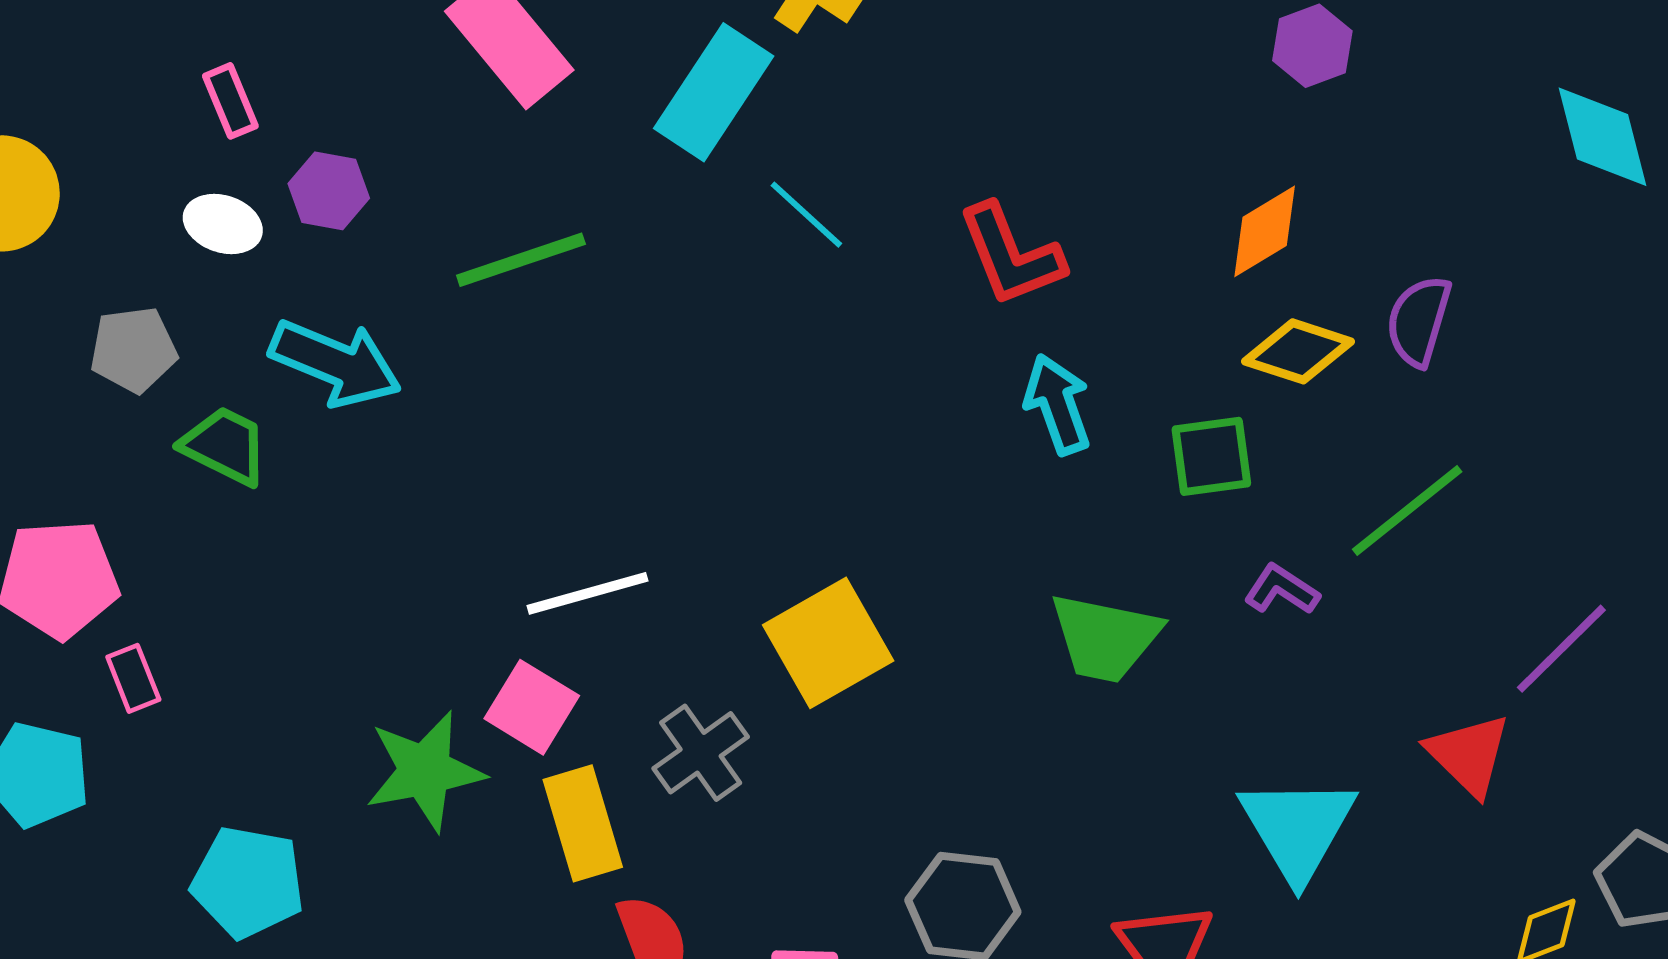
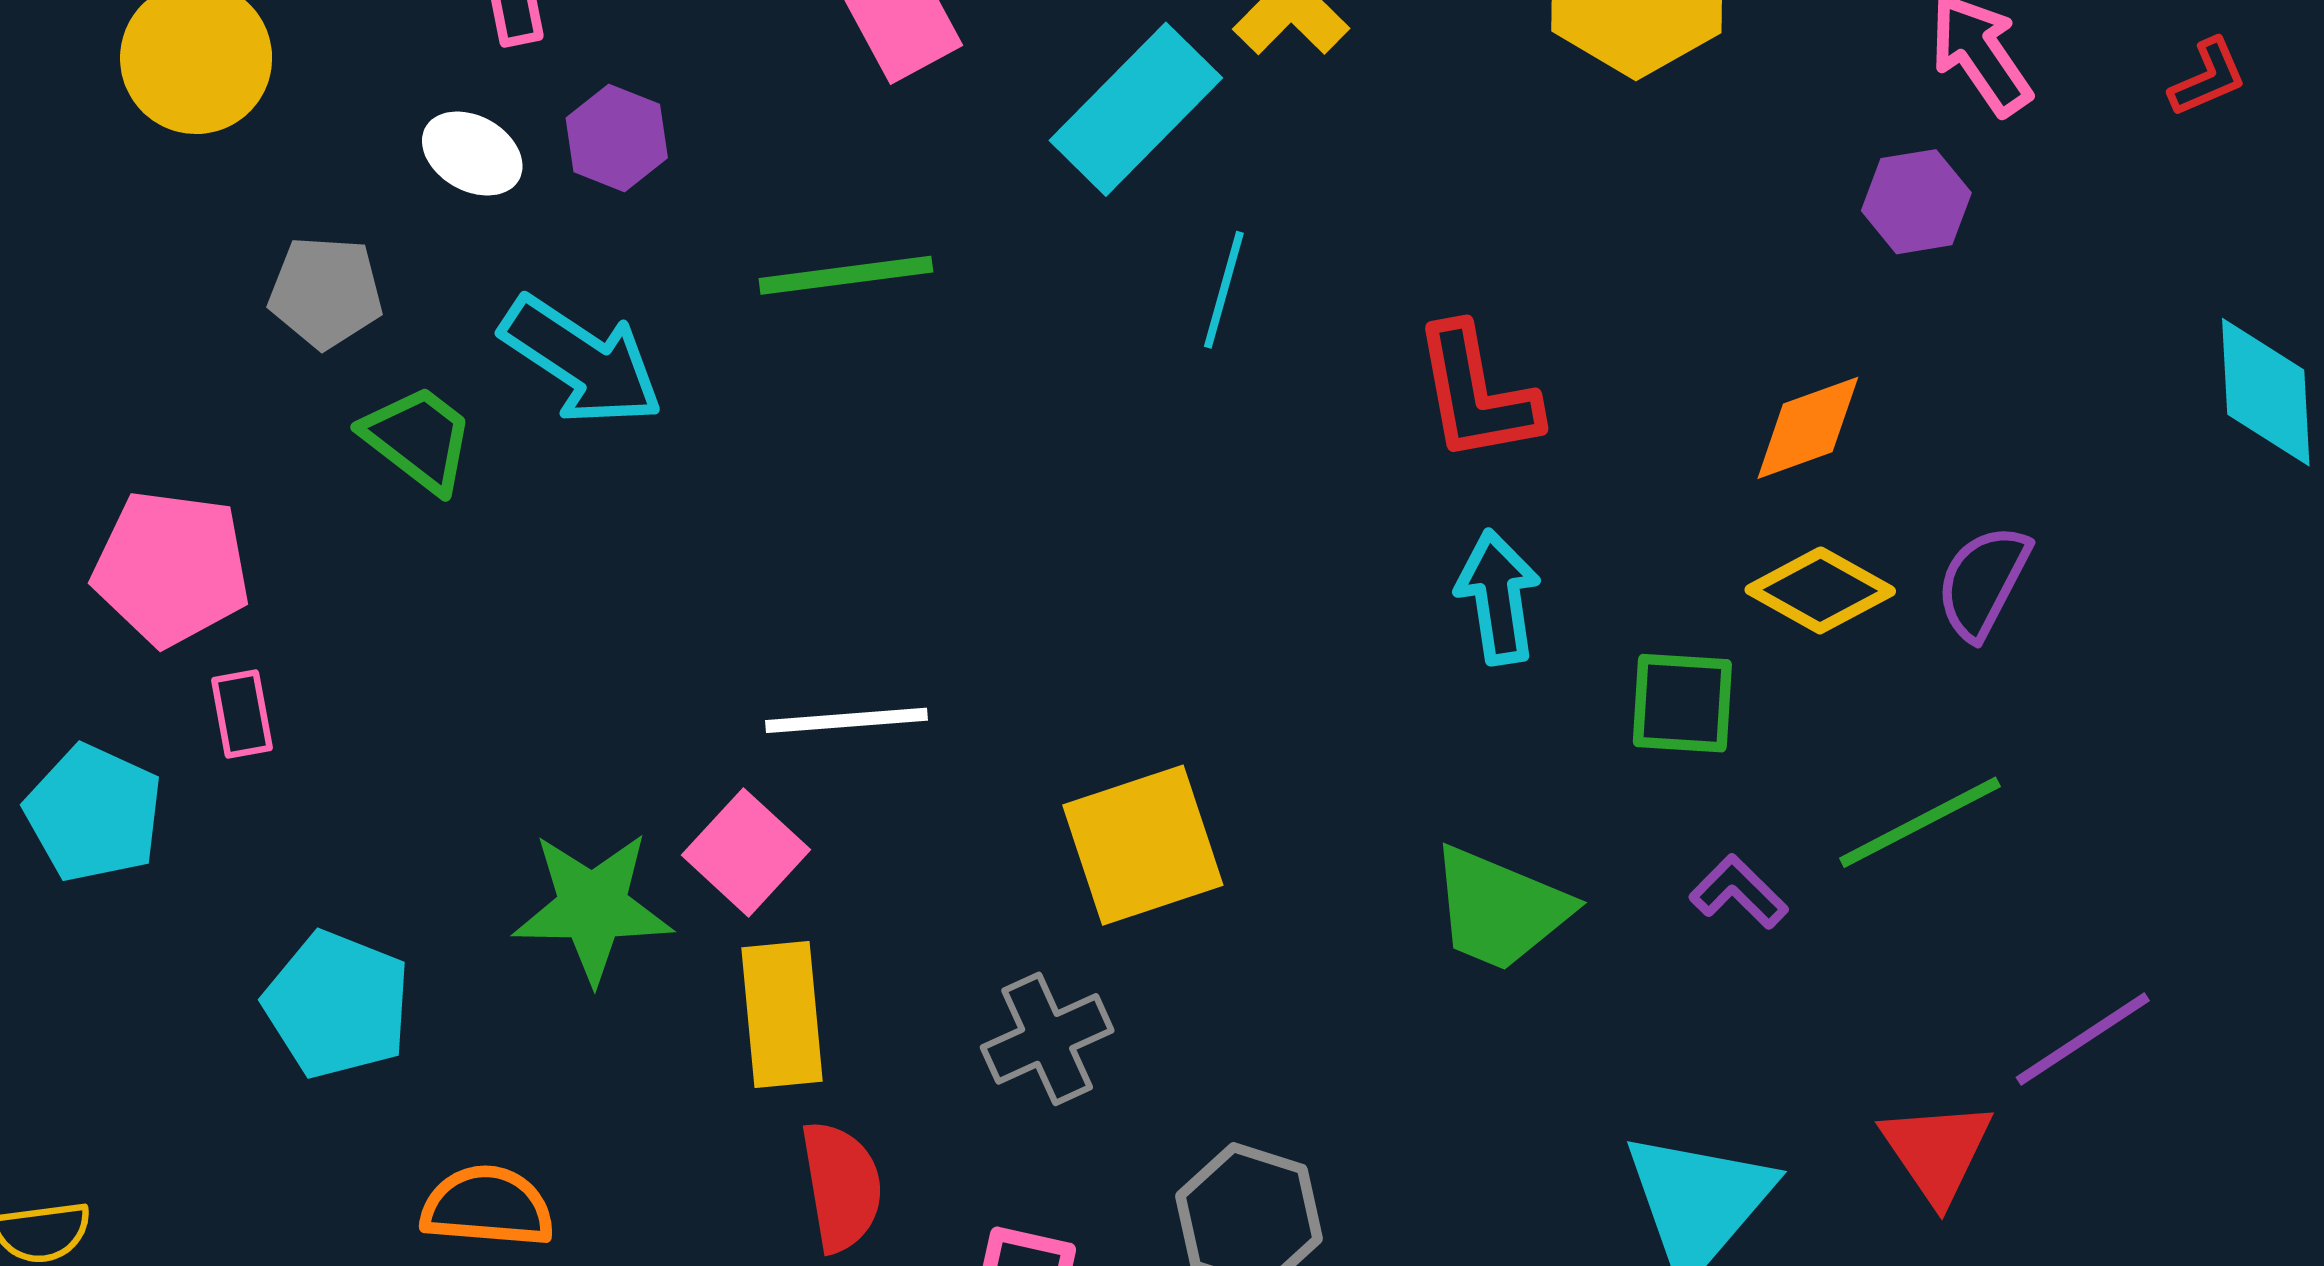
cyan line: (806, 215) -> (1224, 290), turned 52
gray cross: (701, 753) -> (1047, 1039), moved

